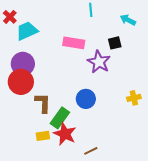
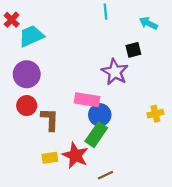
pink rectangle: (74, 43) -> (87, 100), moved
red circle: (21, 82) -> (27, 106), moved, size x0.7
green rectangle: (60, 118) -> (96, 135), moved

